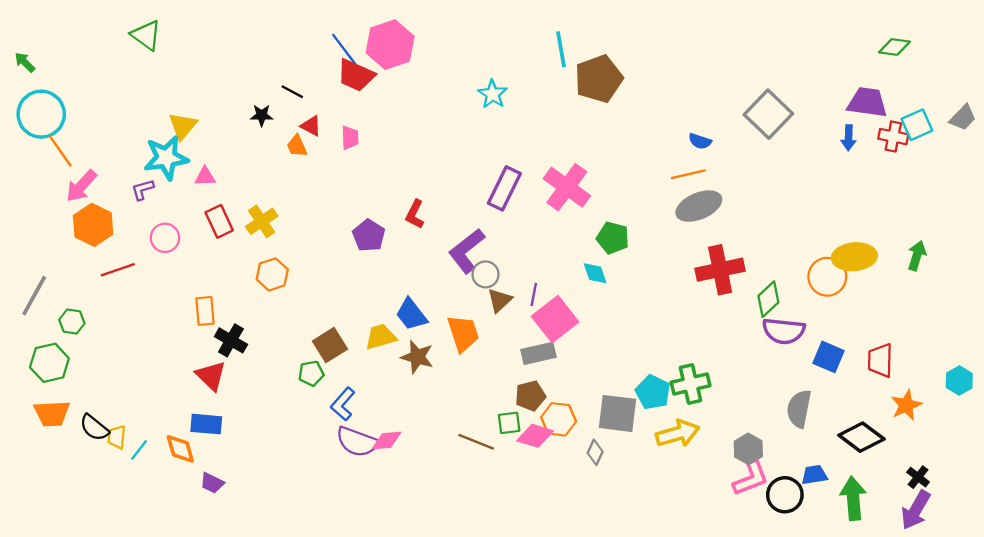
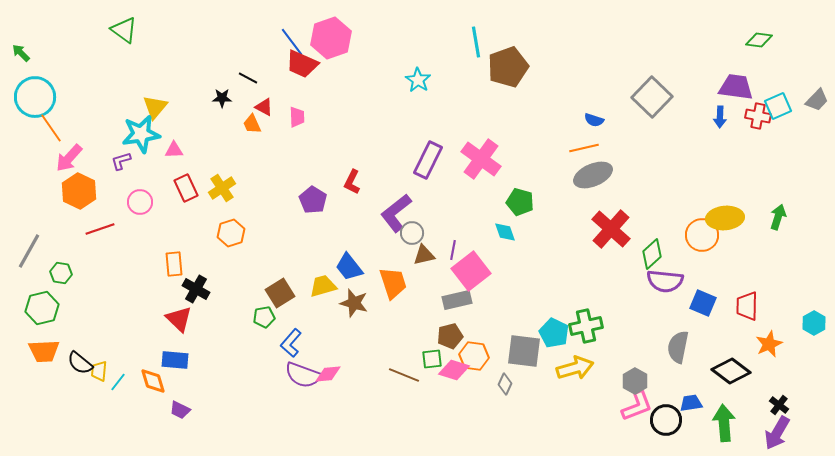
red cross: (720, 270) -> (611, 229), turned -36
brown triangle: (500, 300) -> (424, 255), turned 30

